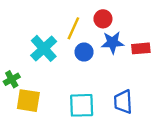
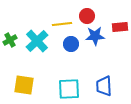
yellow line: (73, 28) -> (62, 24), turned 60
red rectangle: (141, 48) -> (120, 27), moved
green cross: (12, 79) -> (10, 40), moved

